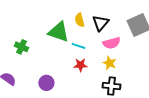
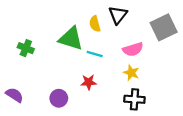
black triangle: (101, 23) -> (118, 15), moved
green cross: (22, 47) -> (26, 48), moved
red star: (80, 65) -> (89, 82), moved

